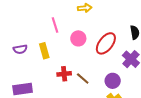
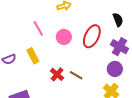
red cross: (64, 74) -> (57, 74), turned -32
purple circle: (113, 81) -> (115, 69), moved

